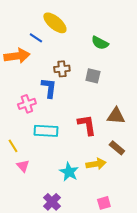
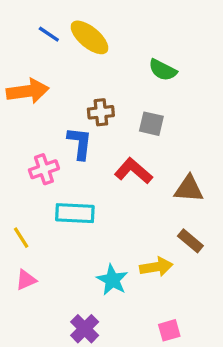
blue line: (36, 38) -> (49, 34), moved
red L-shape: (87, 125) -> (133, 171), moved, turned -40
pink triangle: (23, 166) -> (26, 280), moved, turned 48

